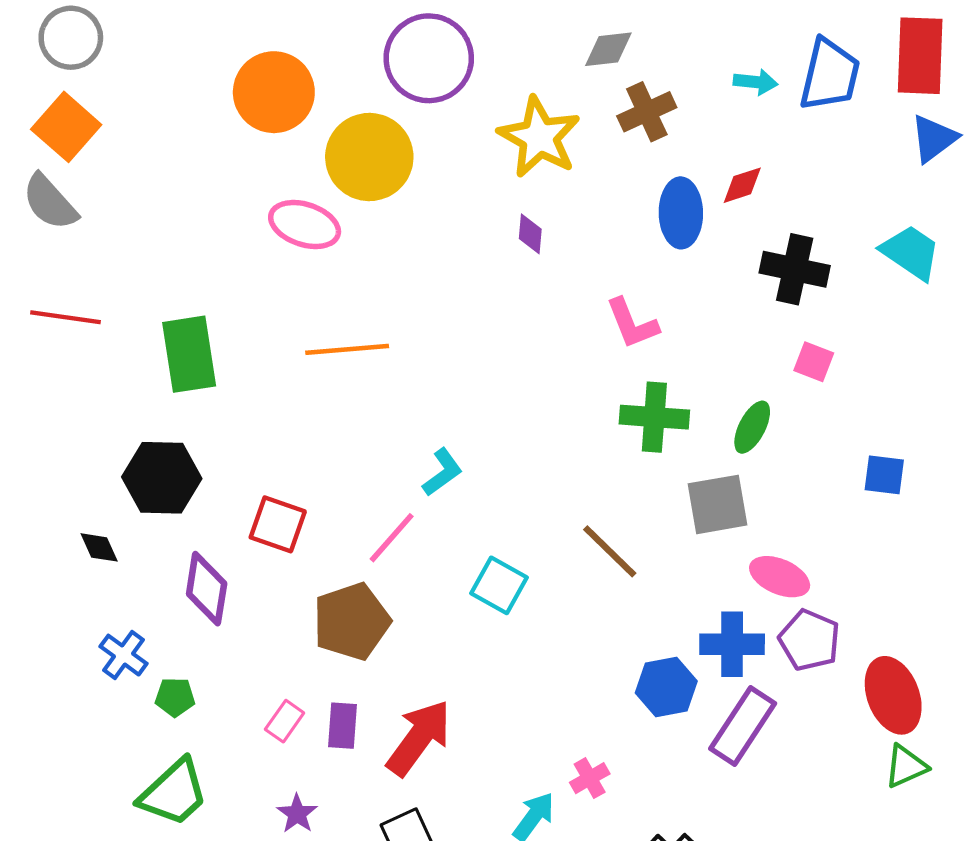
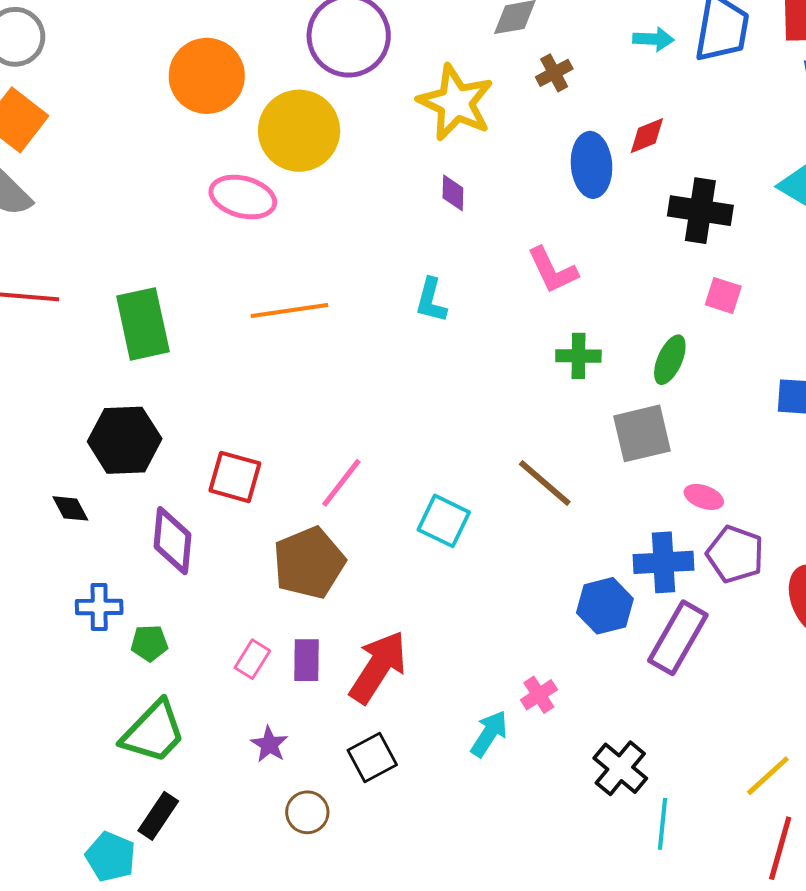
brown cross: (647, 112) -> (554, 73), size x0.7
green cross: (654, 417) -> (578, 356), size x0.7
cyan L-shape: (442, 472) -> (431, 300), moved, turned 144
pink ellipse: (780, 577) -> (704, 497), size x0.7
blue cross: (123, 655) -> (99, 607), turned -33

